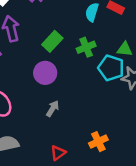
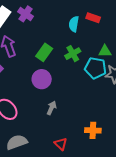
orange cross: (98, 142) -> (93, 130), turned 35
red triangle: (58, 153) -> (61, 144), turned -32

